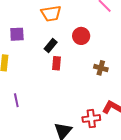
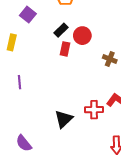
purple square: (17, 34) -> (28, 15), turned 35
red circle: (81, 36) -> (82, 36), moved

